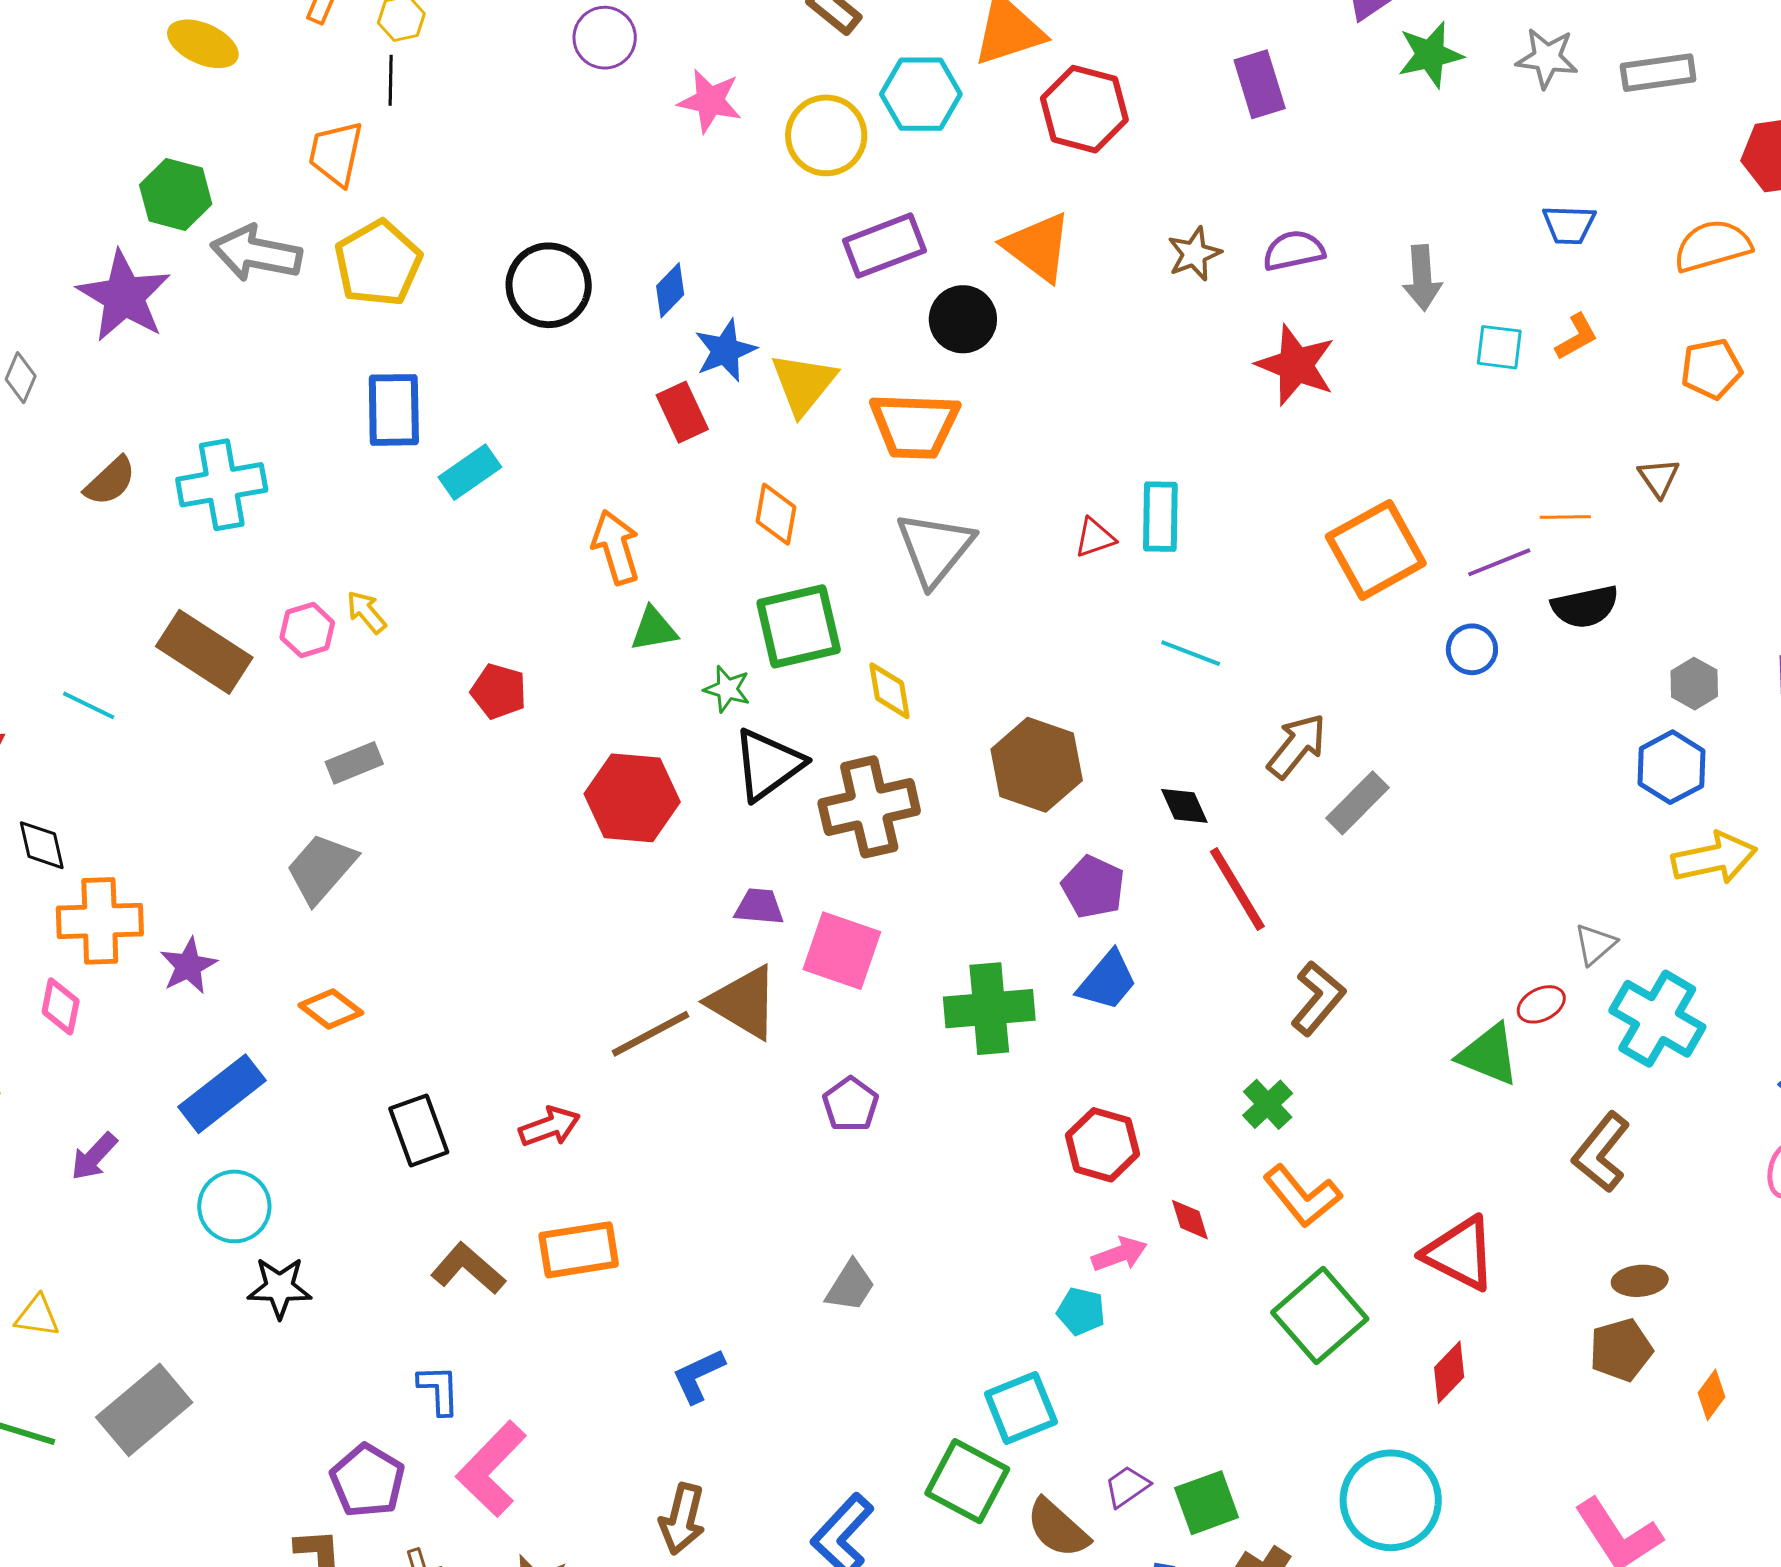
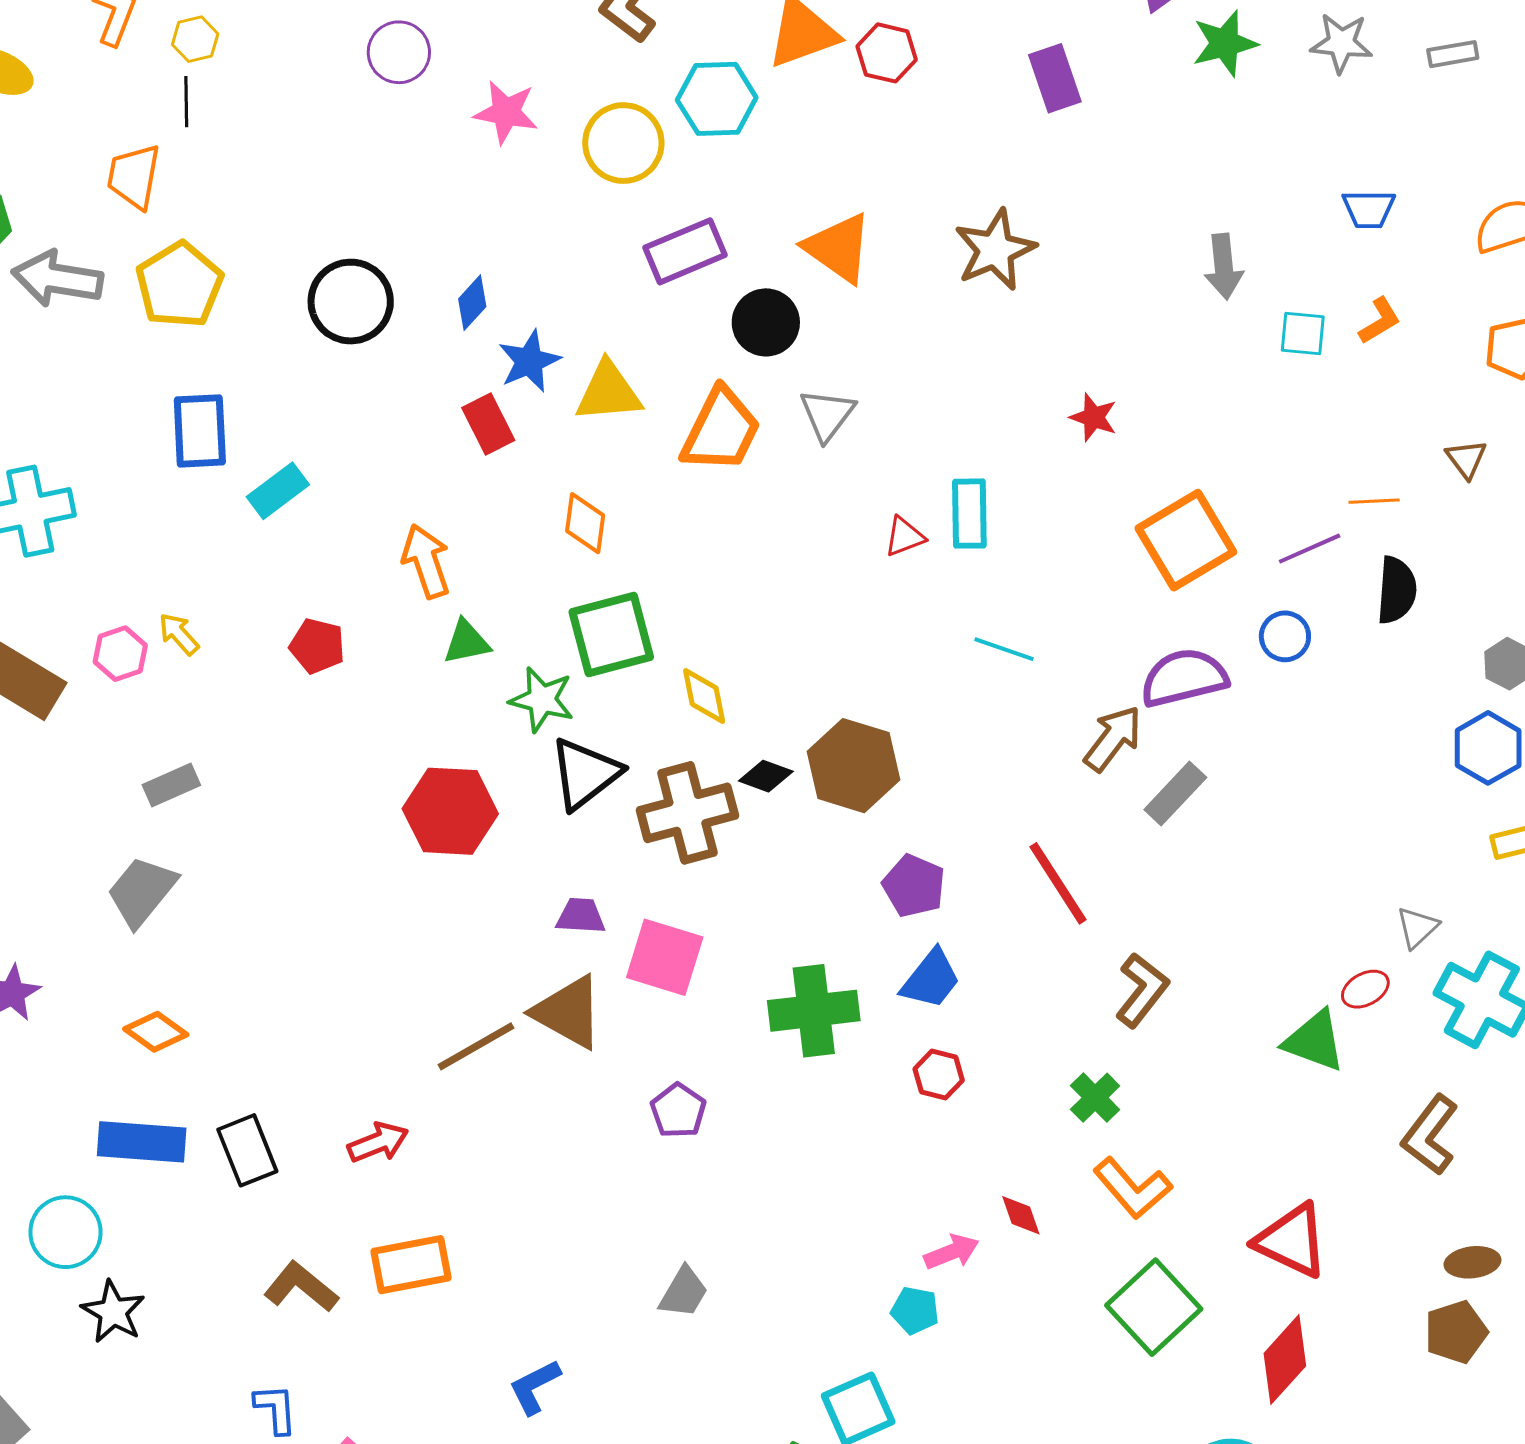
gray rectangle: (1658, 73) -> (1453, 54), size x0.7
red hexagon: (1084, 109) -> (887, 53), moved, size x0.7
purple semicircle: (1294, 251) -> (1184, 678), moved, size x1.4
brown star: (1194, 254) -> (995, 250), size x1.5
red star: (1296, 365) -> (1094, 417), moved, size x0.6
yellow triangle: (803, 384) -> (608, 392), turned 48
orange trapezoid: (915, 426) -> (721, 430), turned -64
gray triangle: (935, 549) -> (827, 415), moved, size x0.7
black semicircle: (1585, 607) -> (1397, 590), turned -72
green star: (727, 689) -> (542, 699), size x1.4
red pentagon: (499, 691) -> (317, 646), moved
black diamond: (1184, 806) -> (766, 776), moved, turned -44
blue rectangle: (222, 1094) -> (142, 1142), moved, turned 44
red hexagon: (1102, 1145) -> (939, 1075), moved, size x0.7
black star: (280, 1288) -> (113, 1312), turned 30
red diamond: (1449, 1372) -> (1285, 1360), size x1.4

